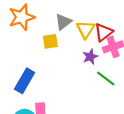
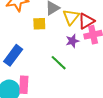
green line: (106, 78) -> (59, 63), moved

